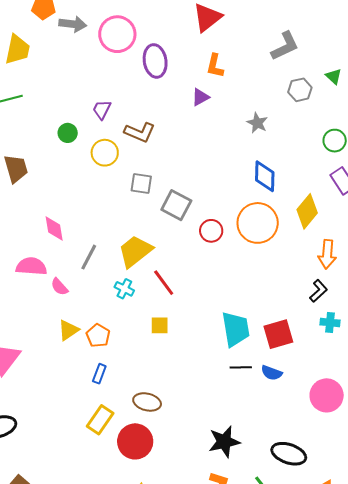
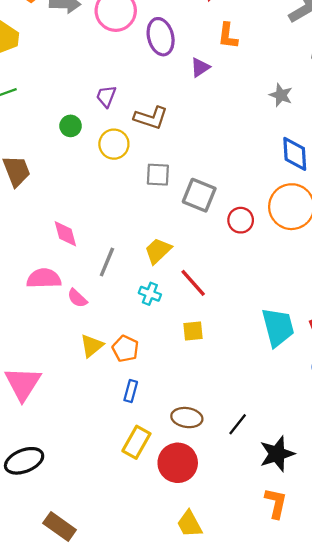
purple triangle: (200, 97) -> (200, 67), moved
yellow trapezoid: (135, 251) -> (158, 251), size x0.7
black line: (241, 367) -> (238, 424), moved, turned -45

